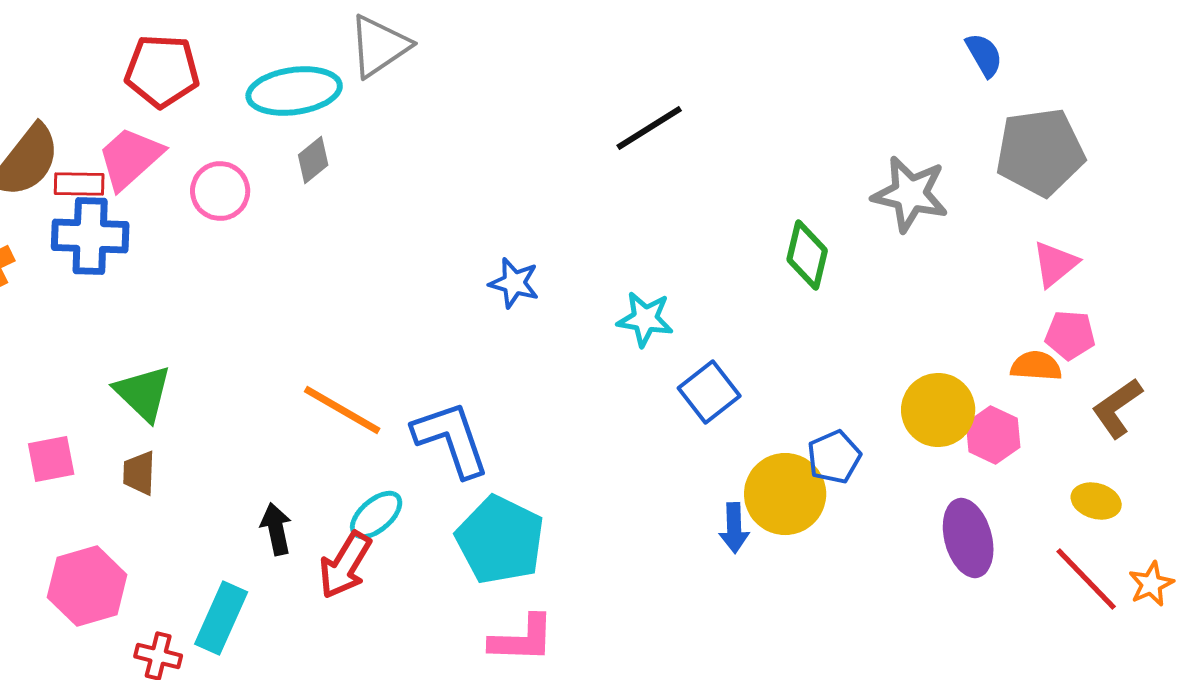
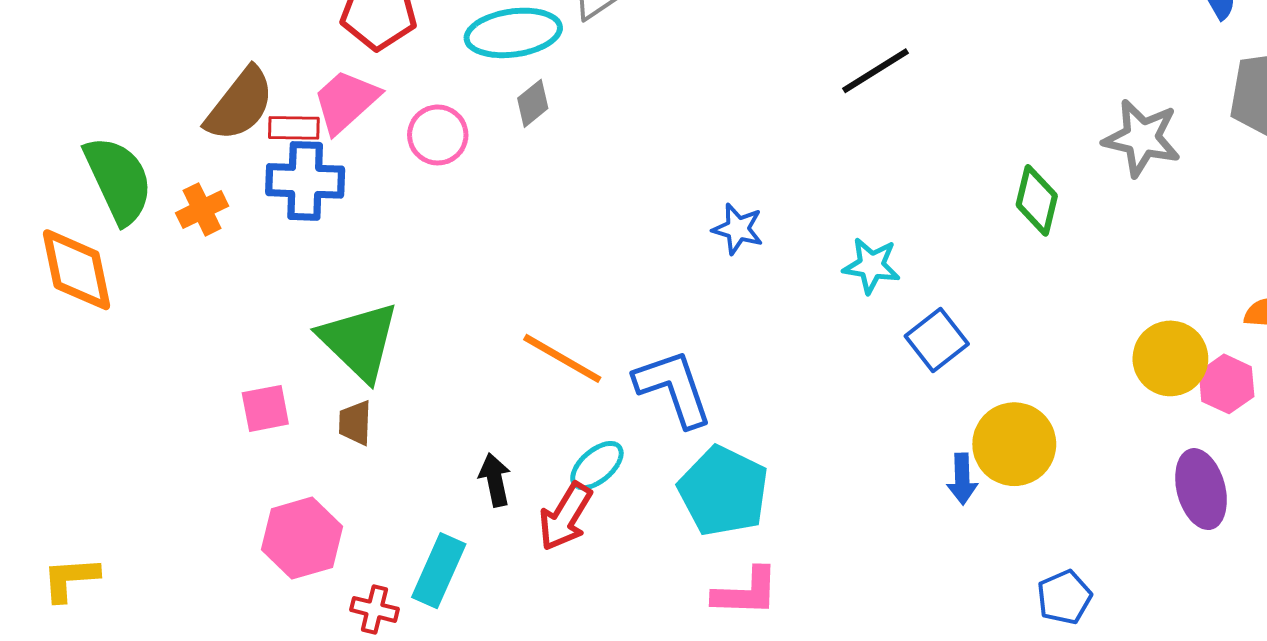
green triangle: (143, 393) -> (359, 341), size x1.4
blue pentagon: (834, 457) -> (1064, 597), moved

